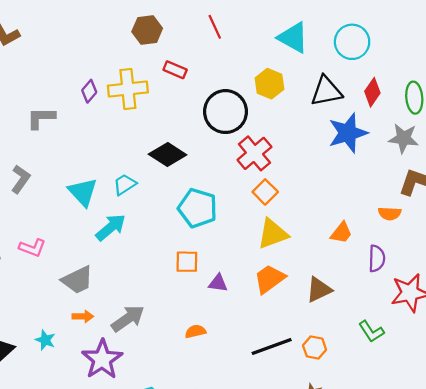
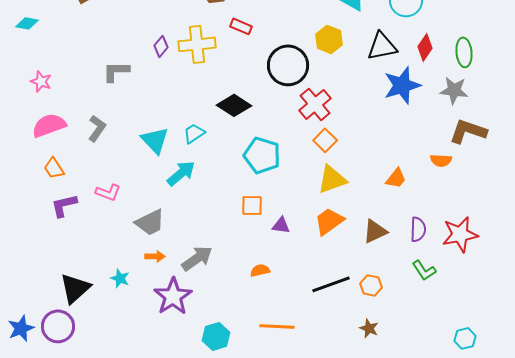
purple semicircle: (377, 258) -> (418, 229), moved

